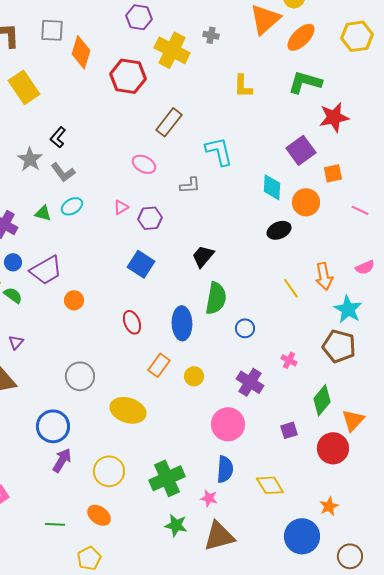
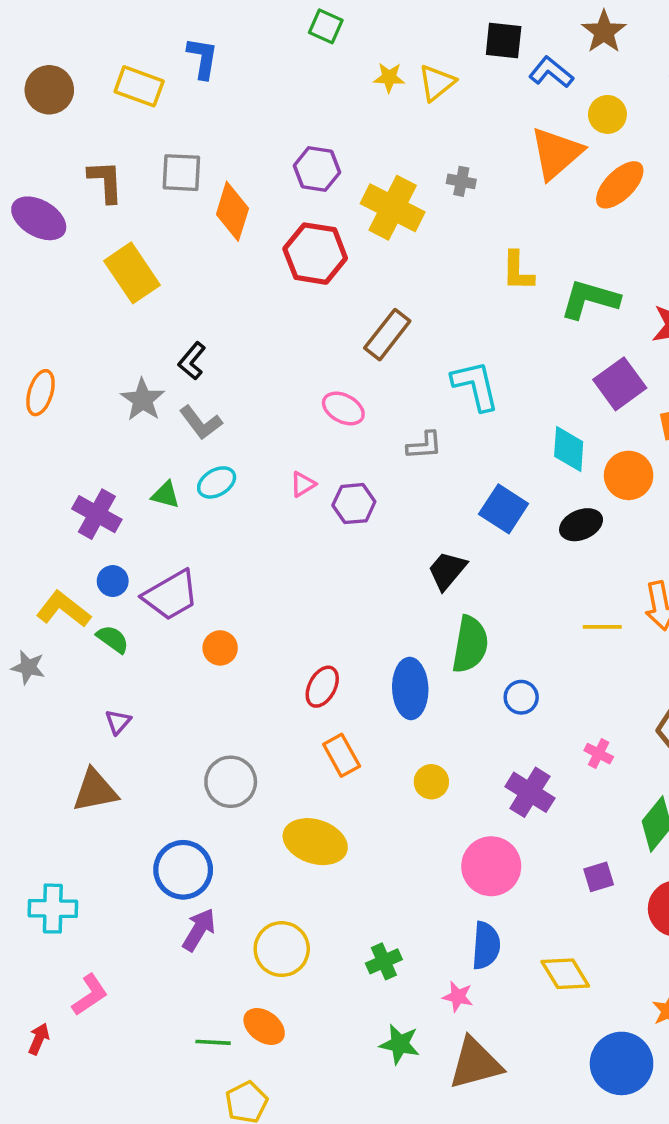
purple hexagon: (139, 17) -> (317, 169), moved
green L-shape: (305, 82) -> (590, 299), moved
blue square: (141, 264) -> (504, 509), moved
yellow line: (291, 288) -> (602, 627), turned -55
red ellipse: (132, 322) -> (322, 687), turned 50
orange rectangle: (159, 365) -> (342, 755), moved, turned -65
green cross: (167, 478) -> (384, 961), size x0.6
green line: (55, 524) -> (213, 1042), moved

